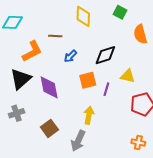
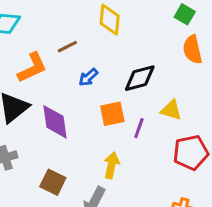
green square: (120, 12) -> (185, 14), moved
brown line: (55, 36) -> (67, 47), turned -32
brown square: (49, 128) -> (53, 182), turned -30

